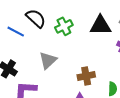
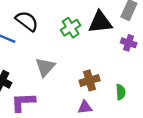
green cross: (64, 26) -> (71, 28), moved

